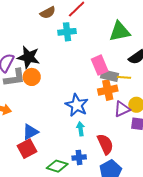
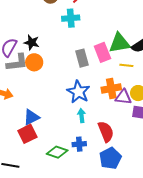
green triangle: (120, 31) -> (119, 43), moved
black star: (29, 57) -> (32, 42), size x0.7
gray rectangle: (109, 76) -> (82, 58), moved, turned 60
orange cross: (108, 90) -> (111, 88), moved
purple triangle: (122, 109) -> (123, 97), turned 30

